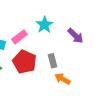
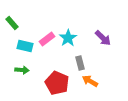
cyan star: (45, 25) -> (68, 38), moved
red pentagon: (25, 62) -> (57, 83), moved

